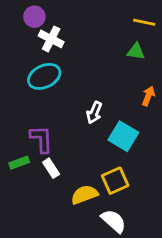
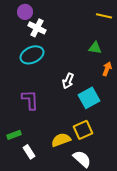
green triangle: (136, 51) -> (95, 48), moved
cyan square: (123, 136) -> (89, 98), turned 30
green rectangle: (19, 163) -> (14, 135), moved
white rectangle: (51, 168) -> (29, 152), moved

